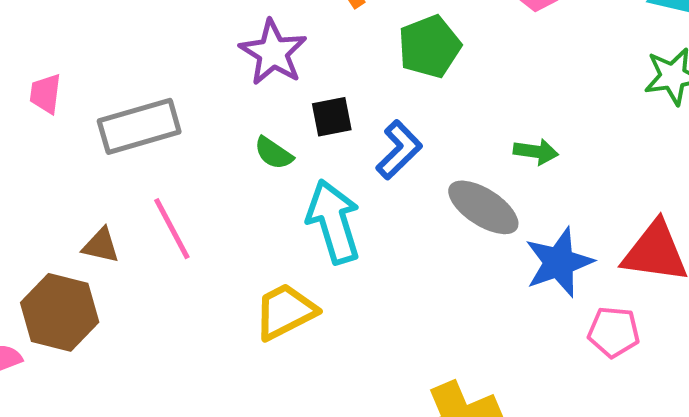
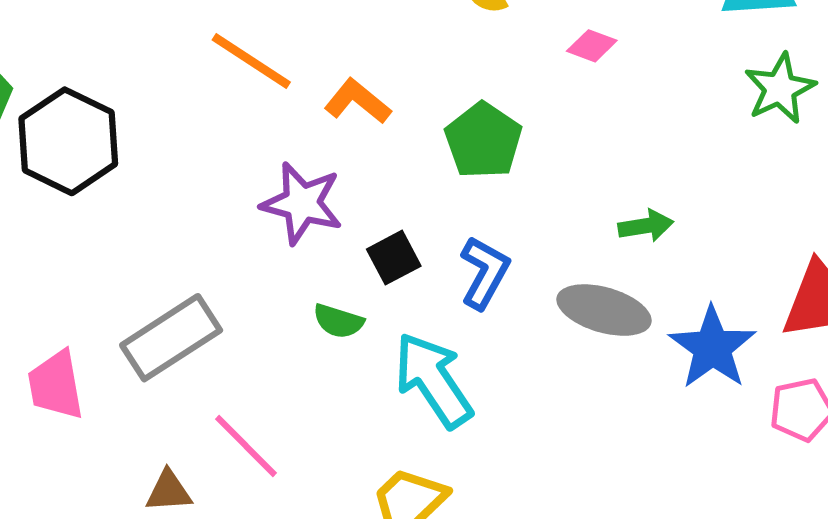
pink trapezoid: (45, 94) -> (56, 385), moved, size x1.4

